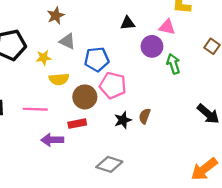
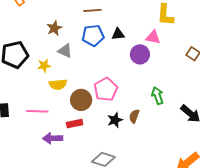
blue pentagon: (97, 59) -> (93, 36), moved
green arrow: (173, 64) -> (157, 96), moved
pink pentagon: (113, 85) -> (106, 89), turned 30

